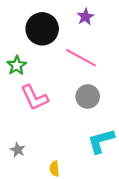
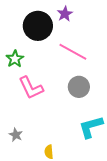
purple star: (85, 17) -> (65, 14), moved

